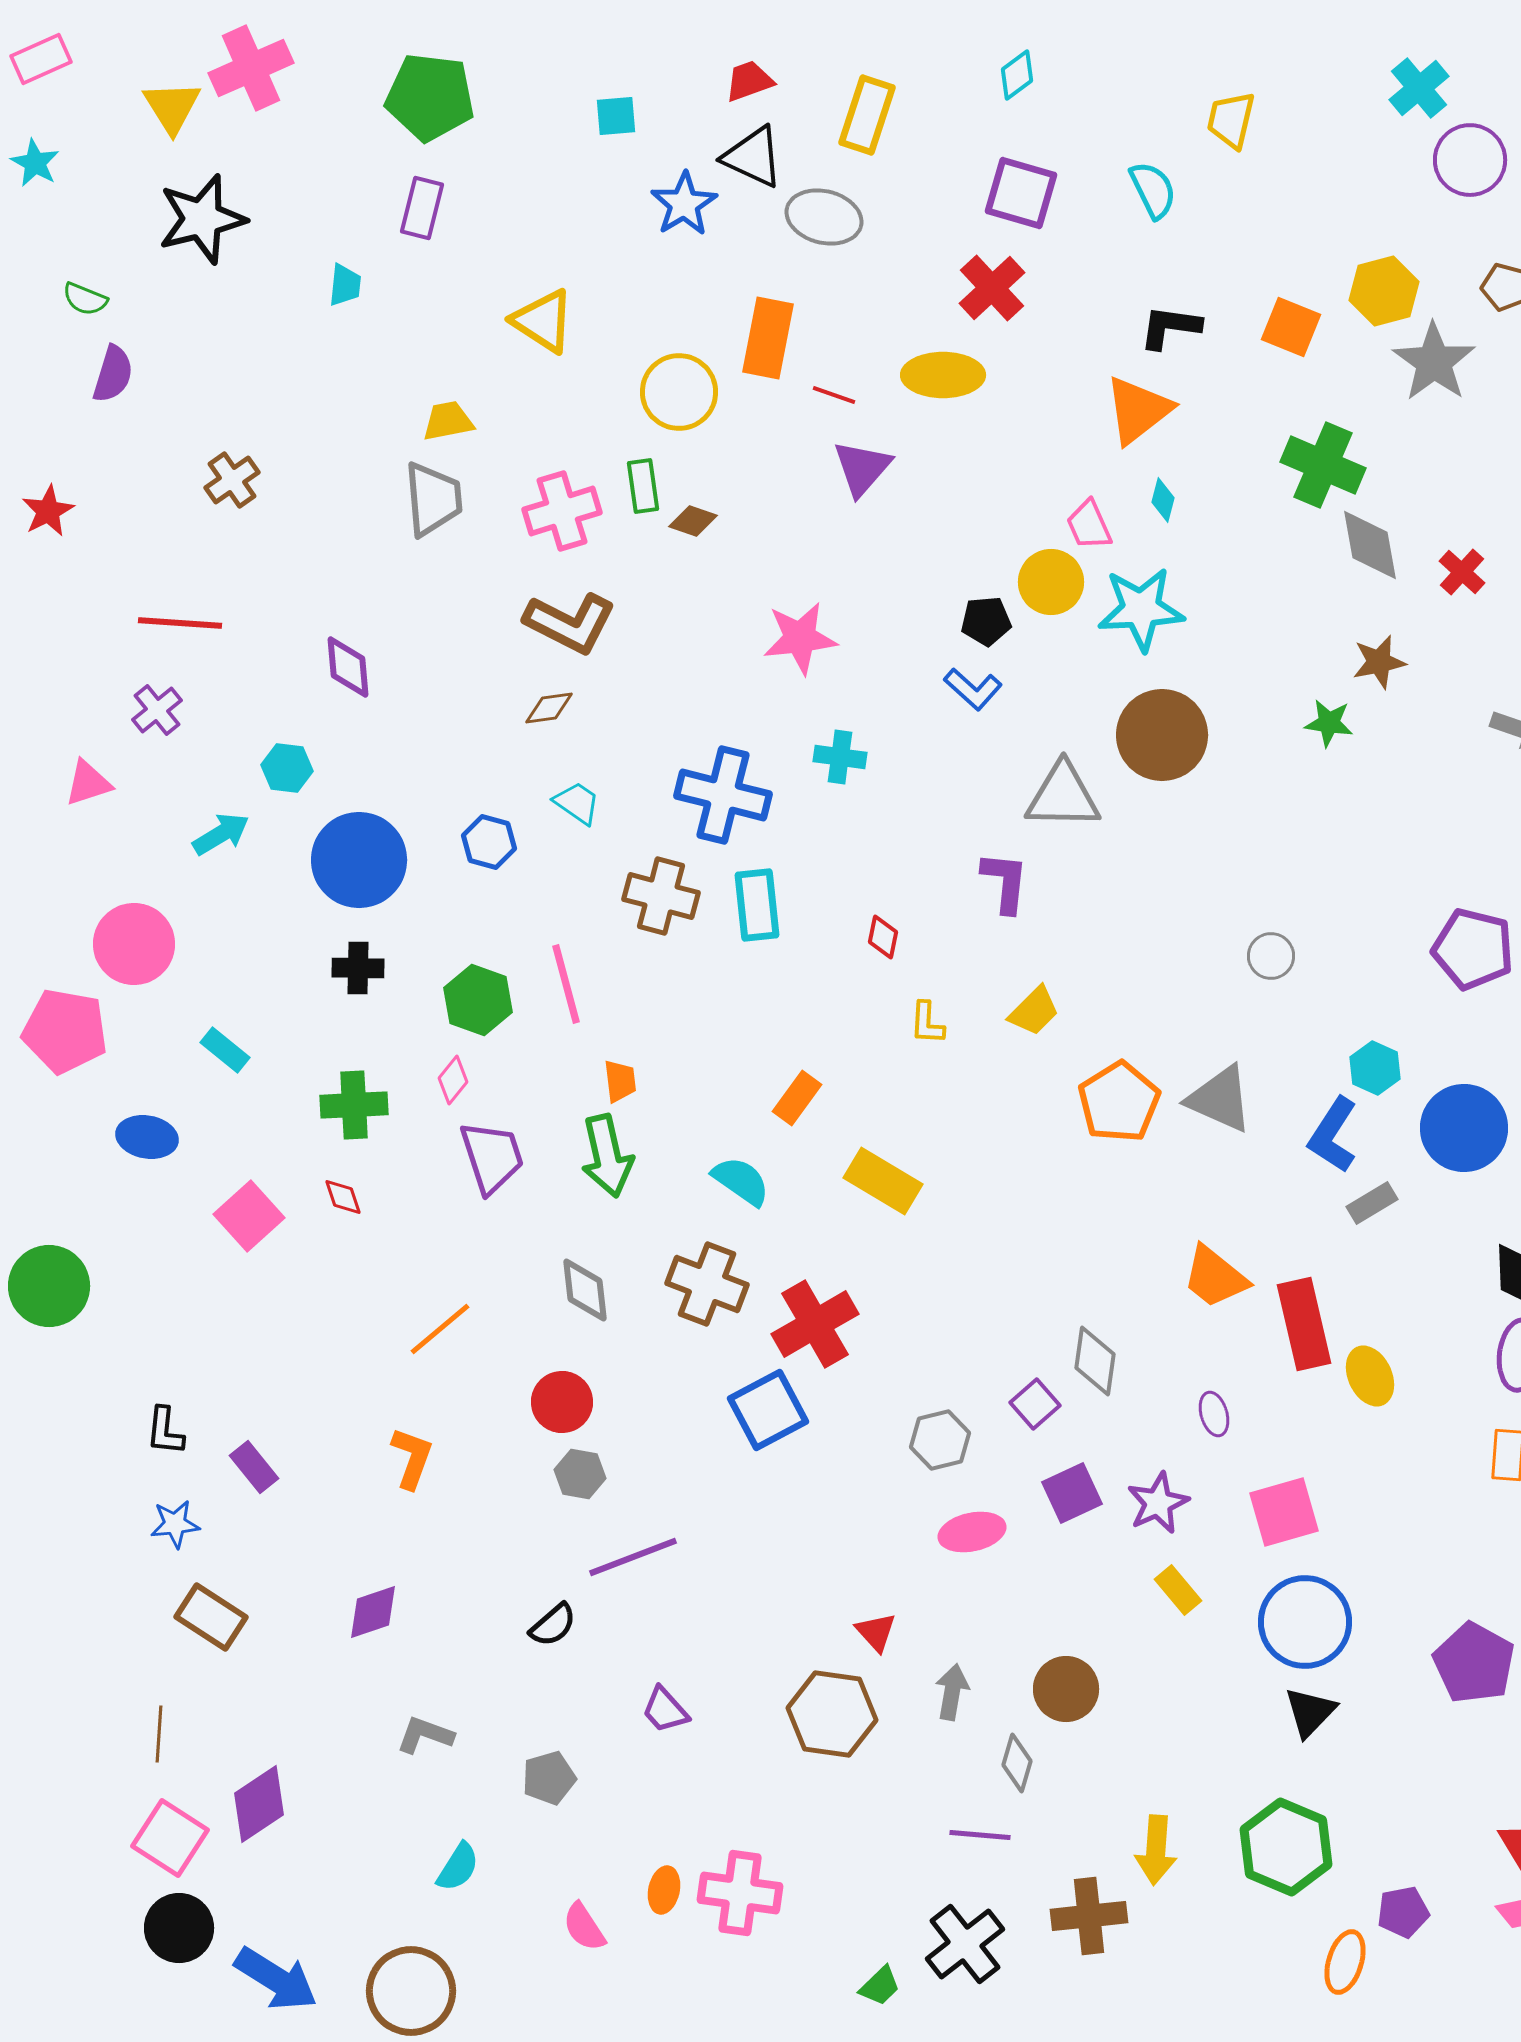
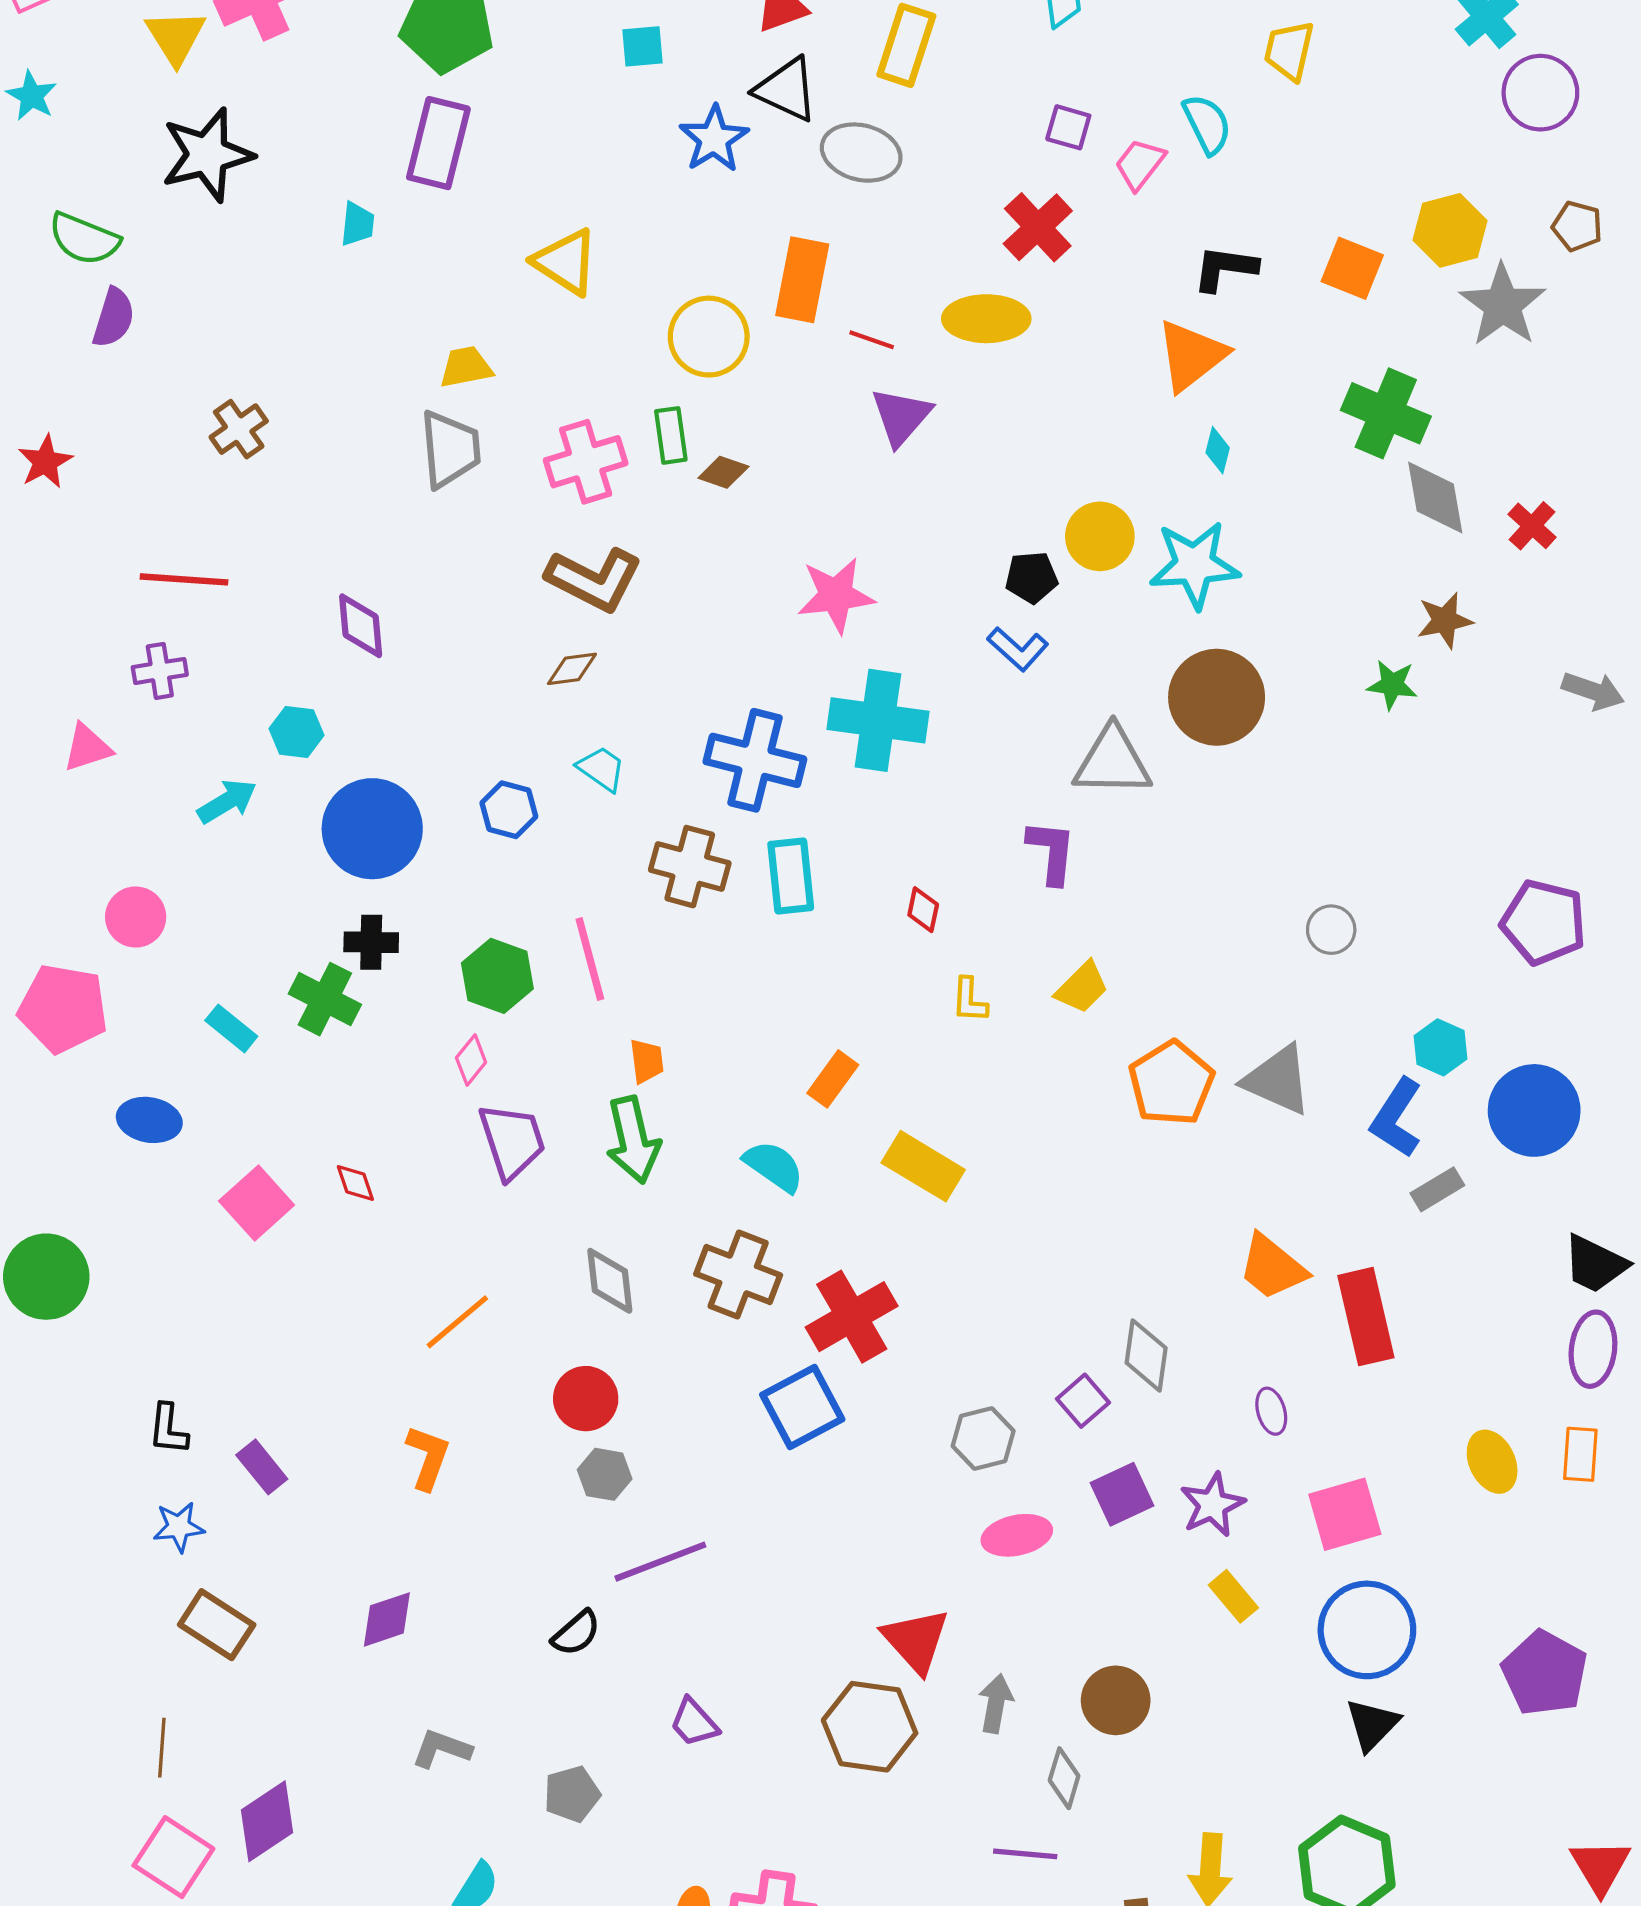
purple square: (1021, 193) -> (1068, 127), size x0.6
purple rectangle: (422, 208) -> (438, 143), size x1.4
green semicircle: (85, 299) -> (84, 239), size x1.5
pink trapezoid: (1089, 525) -> (1140, 164), moved, turned 62
purple cross: (157, 710) -> (160, 671), turned 30
cyan cross: (840, 757) -> (878, 720), size x1.8
pink circle: (134, 944) -> (136, 917), size x0.7
green cross: (354, 1105) -> (325, 999), moved, turned 30
yellow ellipse: (1370, 1376) -> (1492, 1462), moved
red triangle: (876, 1632) -> (916, 1640), size x1.6

